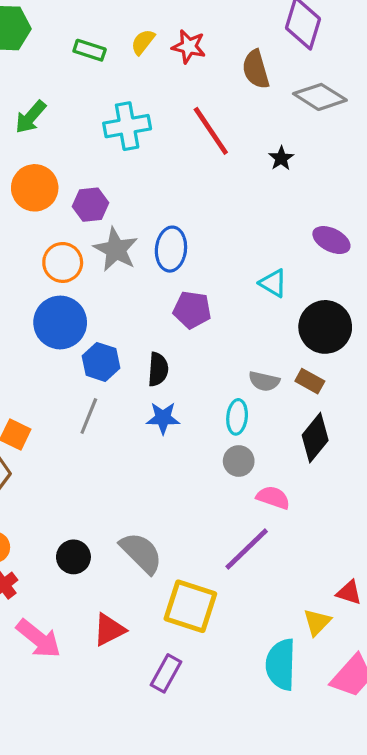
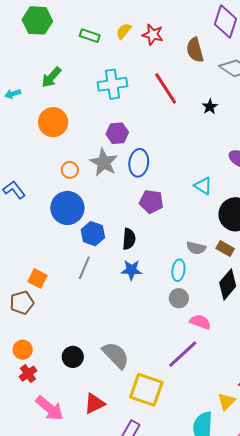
purple hexagon: (91, 205) -> (117, 133), moved
orange circle: (63, 262) -> (70, 170), size x0.7

